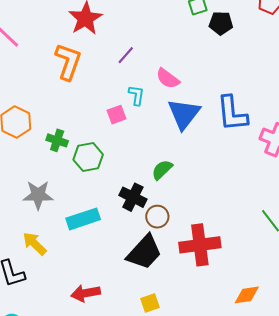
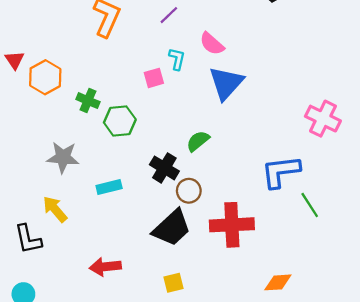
blue L-shape: (232, 113) -> (281, 172), moved, turned 84
cyan rectangle: (83, 219) -> (109, 187), size x0.7

